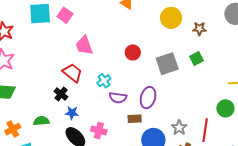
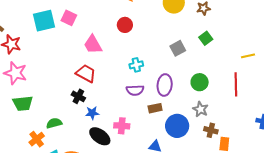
red circle: (133, 52) -> (125, 25), moved
gray square: (167, 64) -> (178, 48), size x0.7
cyan cross: (104, 81) -> (136, 65), moved, turned 32
green circle: (225, 108) -> (200, 82), moved
green semicircle: (41, 121) -> (54, 123), moved
red line: (205, 130) -> (236, 84), moved

